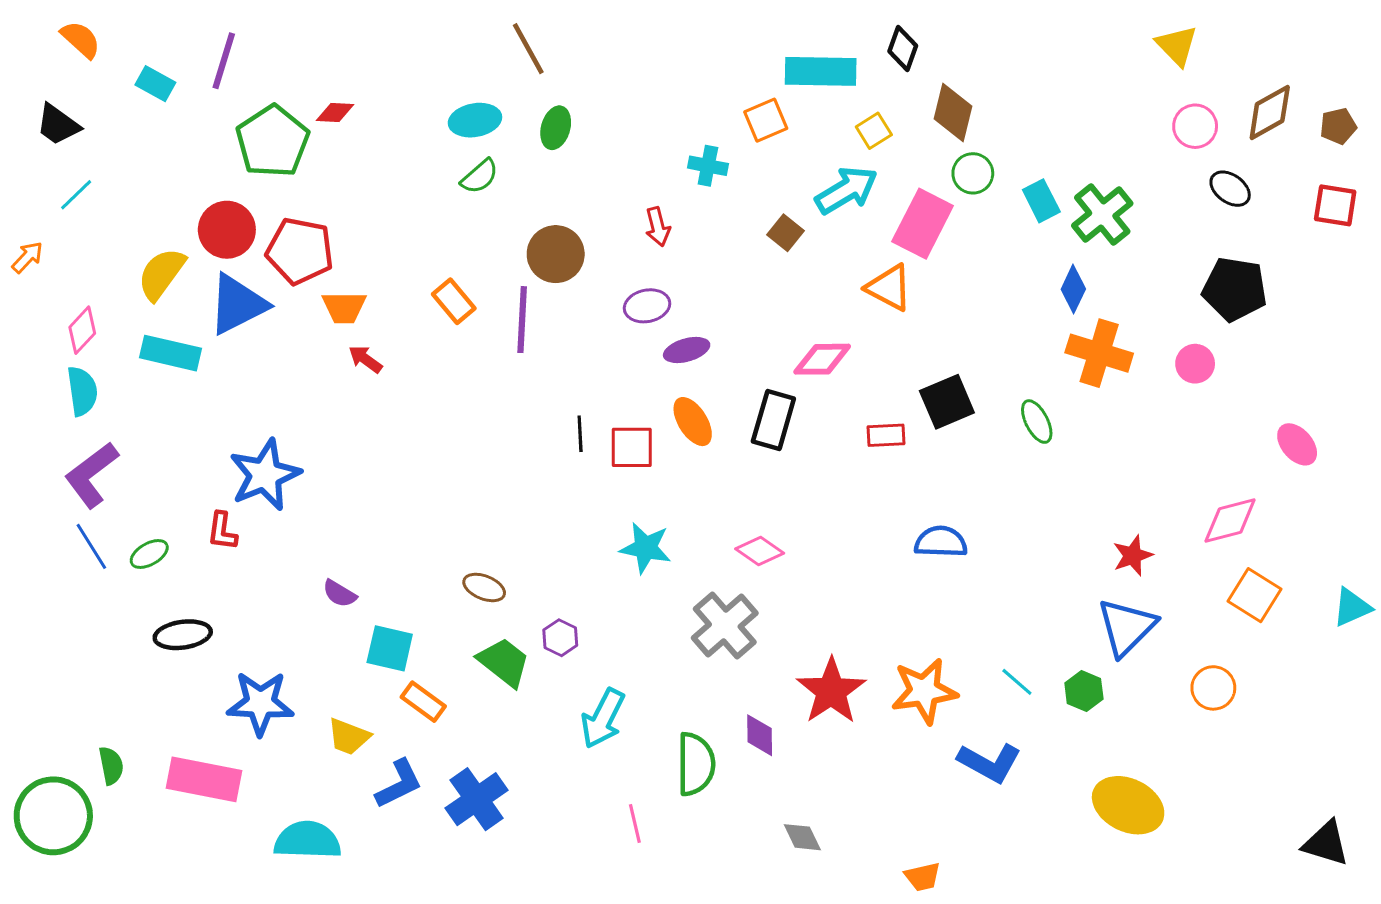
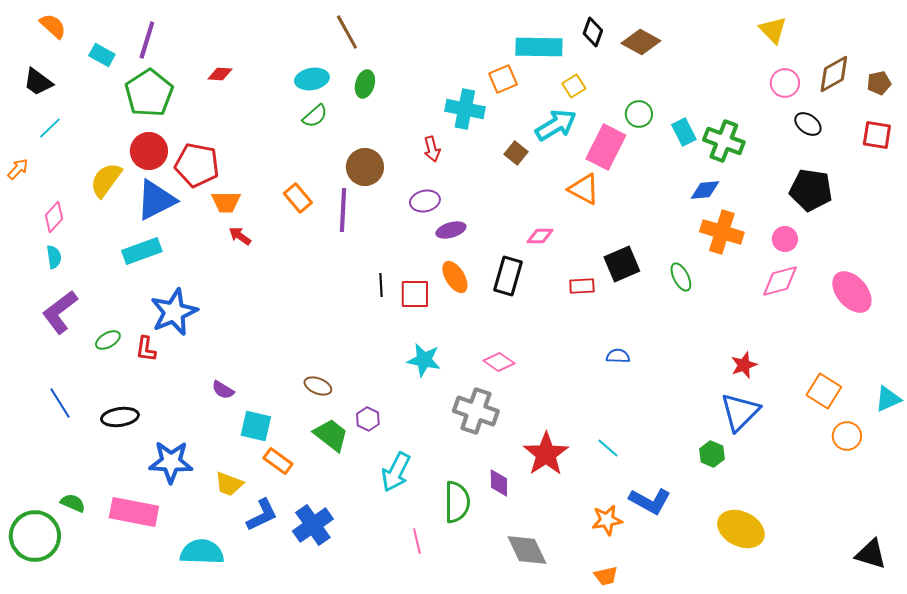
brown diamond: (953, 113) -> (641, 42), moved, turned -75
green pentagon: (273, 141) -> (149, 93), moved
cyan cross: (708, 166) -> (465, 109), size x1.5
green cross: (1102, 215) -> (724, 141), turned -30
blue diamond: (1073, 289) -> (705, 190), turned 60
cyan rectangle: (171, 353) -> (142, 251), moved, turned -33
pink diamond: (822, 359) -> (540, 236), size x0.7
cyan semicircle: (82, 391) -> (54, 257), size x0.7
pink ellipse: (1297, 444) -> (852, 292), size x1.5
pink diamond: (1230, 521) -> (780, 281), moved
blue semicircle: (941, 542) -> (618, 356), size x0.7
blue line: (91, 546) -> (60, 403), moved
green ellipse: (149, 554) -> (108, 340), moved
gray cross: (725, 626) -> (476, 411), turned -30
cyan line: (1017, 682) -> (608, 448), moved
orange circle: (1213, 688) -> (847, 436), moved
orange star: (924, 691) -> (607, 520), moved, size x0.7
green semicircle: (111, 766) -> (73, 503), turned -55
gray diamond: (802, 837) -> (527, 550), size x1.6

